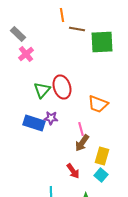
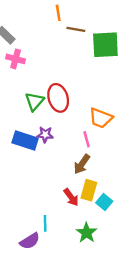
pink cross: (26, 54) -> (16, 59), turned -35
pink line: (81, 129) -> (87, 139), moved
yellow rectangle: (102, 156) -> (89, 190), moved

